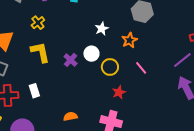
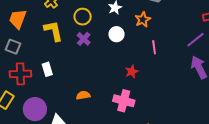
white circle: (91, 54) -> (117, 34), moved
yellow circle: (110, 67) -> (83, 17), moved
pink line: (141, 68) -> (154, 47), turned 32

